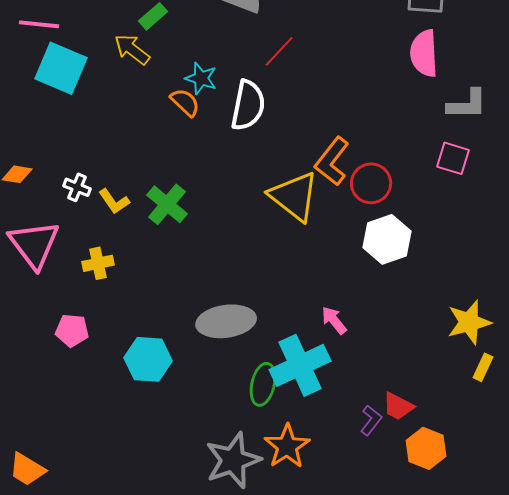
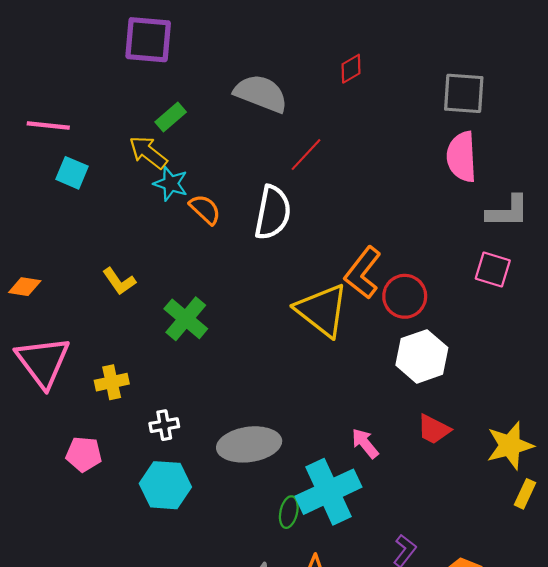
cyan square: (61, 68) -> (72, 173), size x0.6
cyan star: (201, 78) -> (171, 184), moved
white cross: (77, 187) -> (164, 425), moved, turned -32
yellow L-shape: (114, 201) -> (119, 281), moved
green ellipse: (263, 384) -> (289, 512), size x0.7
red trapezoid: (398, 406) -> (434, 429), moved

